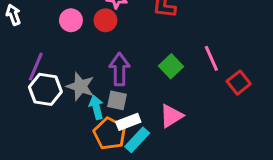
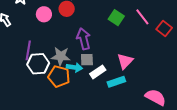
green square: (171, 66) -> (116, 18), moved
cyan arrow: (96, 107) -> (74, 67), turned 126
orange pentagon: (110, 134) -> (59, 76), moved
cyan rectangle: (137, 140) -> (116, 82), moved, turned 42

